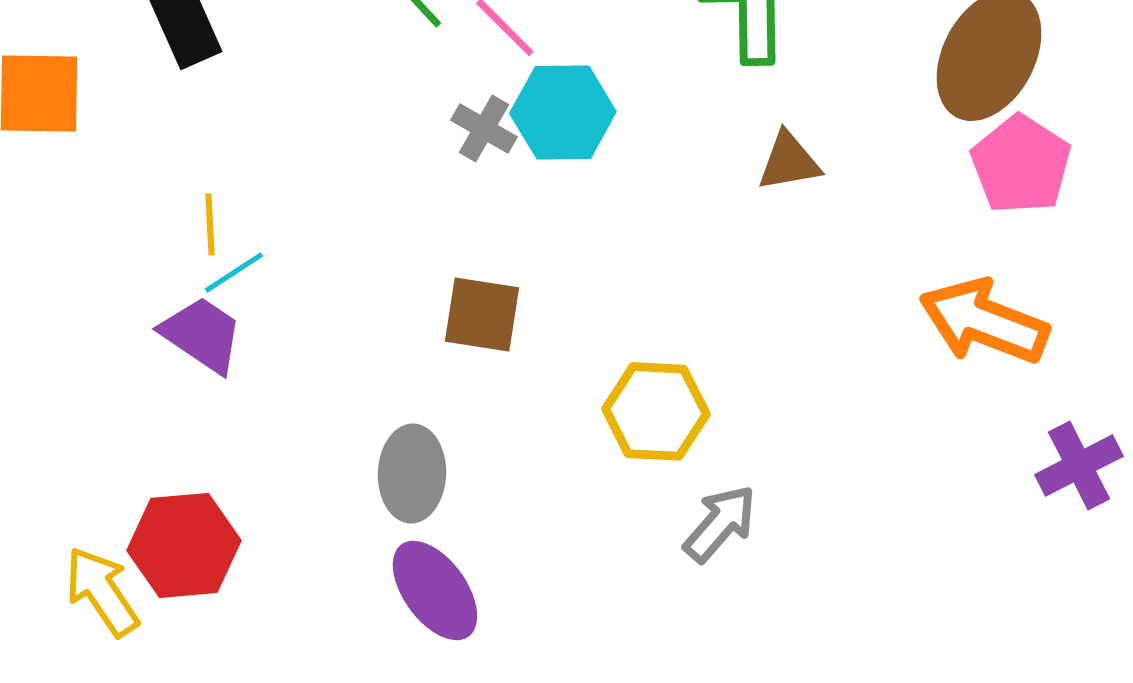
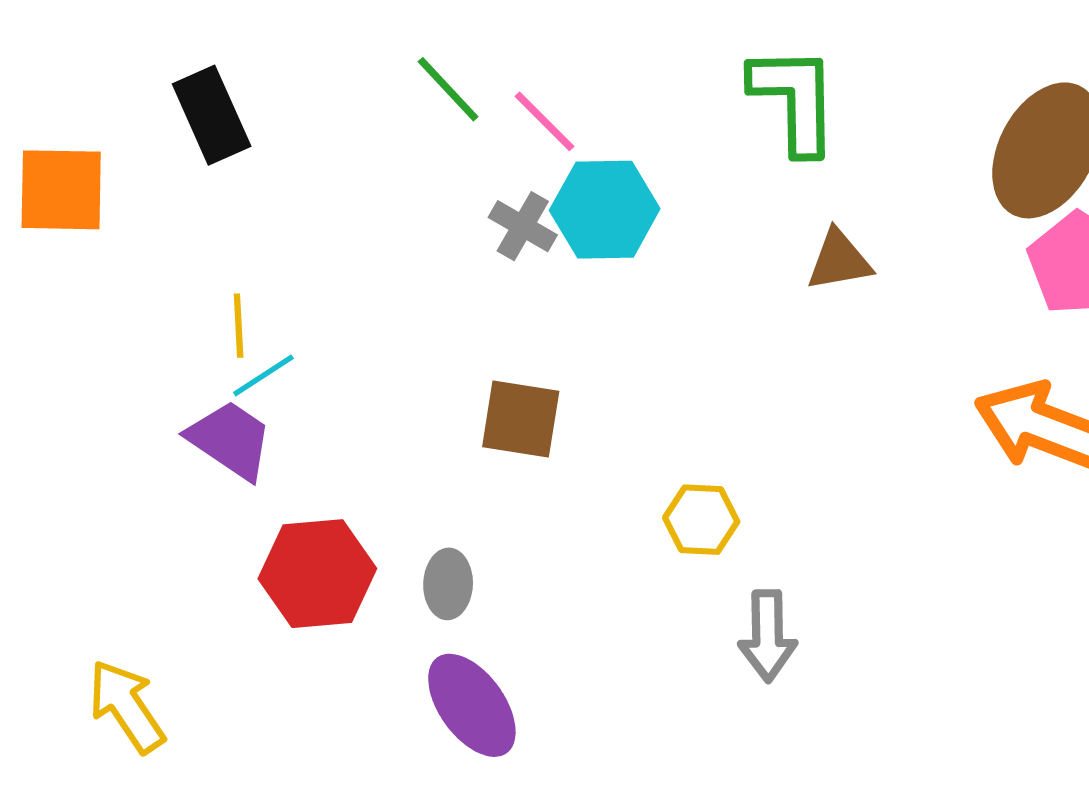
yellow hexagon: (656, 411) -> (701, 520), size x0.7
gray ellipse: (412, 473) -> (448, 584), size x0.7
gray arrow: (720, 523) -> (768, 636), turned 138
red hexagon: (184, 545) -> (317, 574), moved

